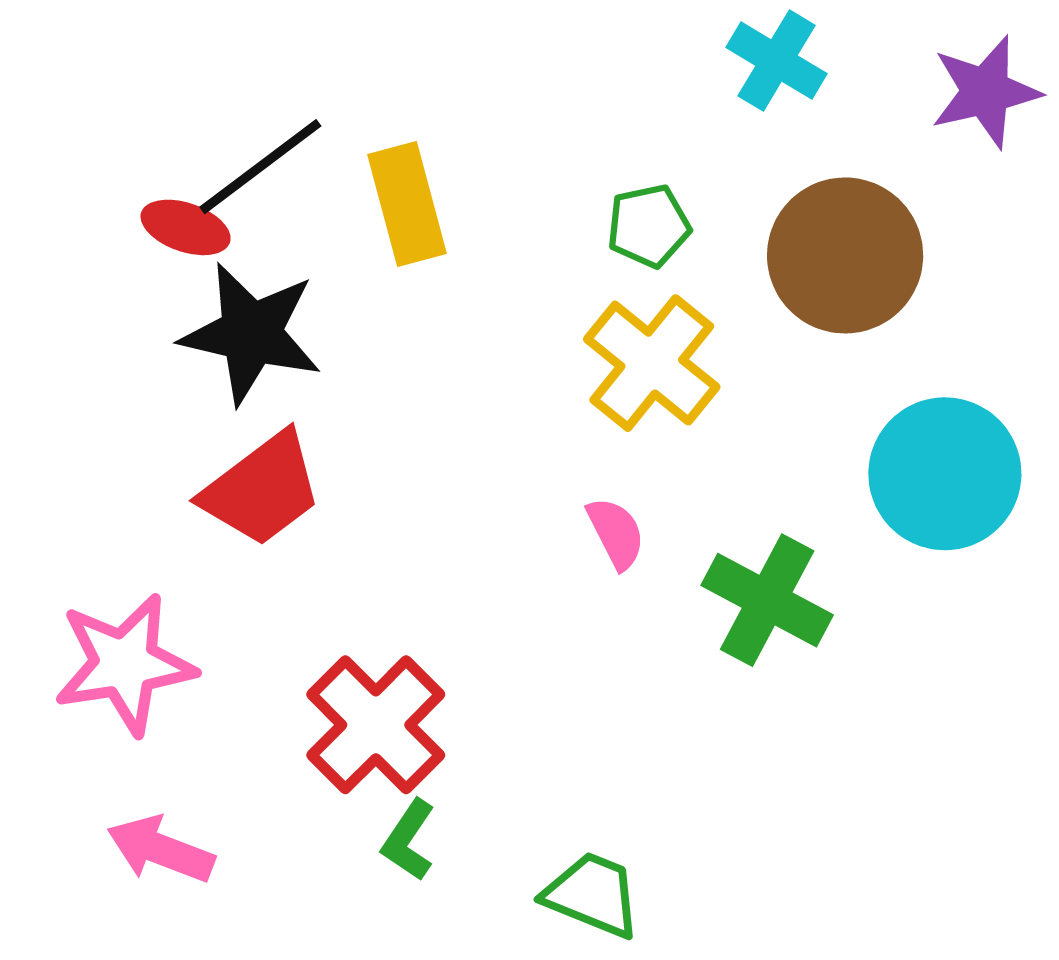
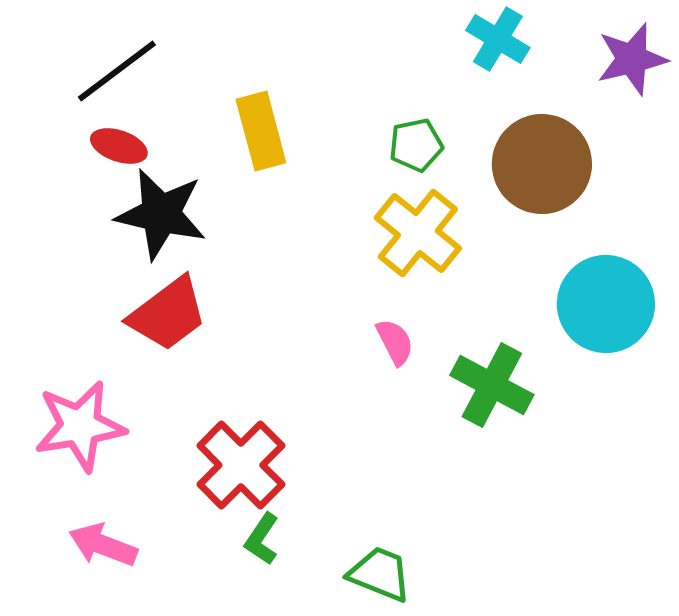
black line: (260, 167) -> (117, 71), moved

